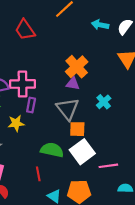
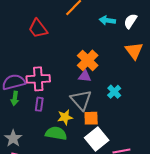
purple rectangle: (31, 105) -> (39, 104), moved
yellow star: (16, 123) -> (65, 117), moved
green semicircle: (52, 150) -> (56, 133), moved

